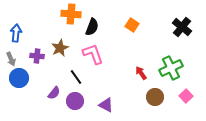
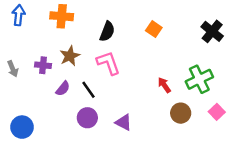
orange cross: (71, 14) -> (62, 16), moved
blue arrow: (16, 33) -> (19, 15), moved
blue circle: (19, 78) -> (22, 127), moved
purple semicircle: (54, 93) -> (63, 89), moved

